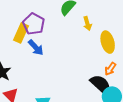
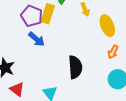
yellow rectangle: (21, 33) -> (48, 14), moved
black semicircle: (101, 85) -> (75, 67), moved, turned 50

